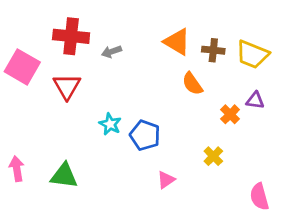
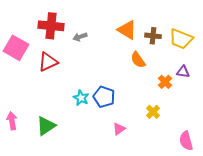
red triangle: (67, 86) -> (48, 62), turned 35
cyan star: (110, 124) -> (81, 98), moved
green triangle: (64, 176) -> (46, 126), turned -40

